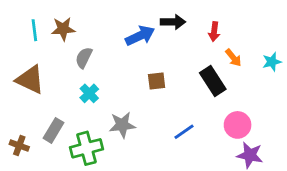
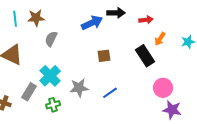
red arrow: (214, 32) -> (146, 20), turned -104
orange arrow: (233, 58) -> (160, 39), turned 72
cyan cross: (89, 93) -> (50, 76), moved, size x1.5
blue line: (184, 132) -> (110, 93), moved
green cross: (86, 148) -> (53, 105), size x0.6

